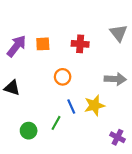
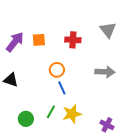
yellow star: (94, 105) -> (72, 114), moved
blue line: (71, 106) -> (62, 88), moved

